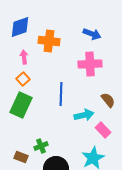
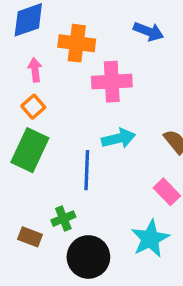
pink cross: (90, 64) -> (112, 82), moved
blue line: (61, 94) -> (87, 170), moved
cyan arrow: (84, 115) -> (118, 138), moved

